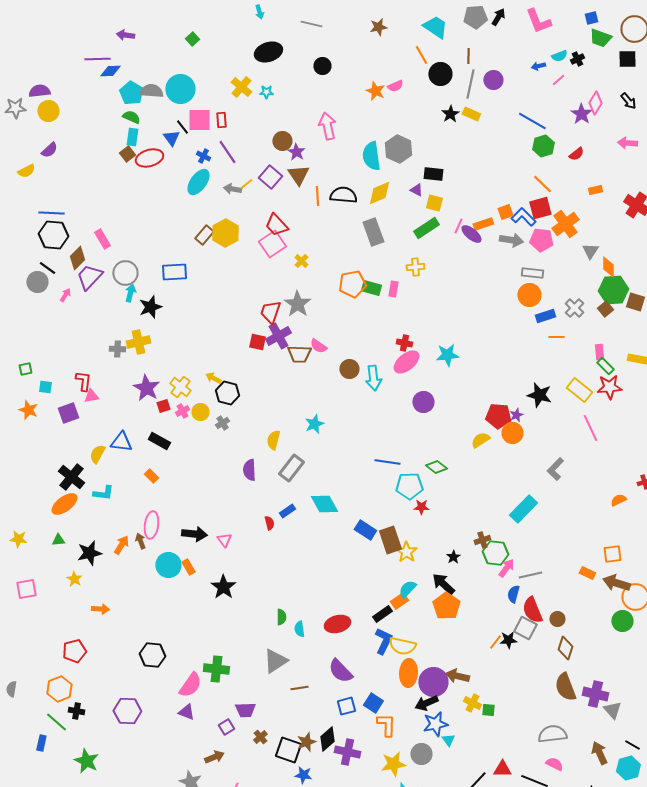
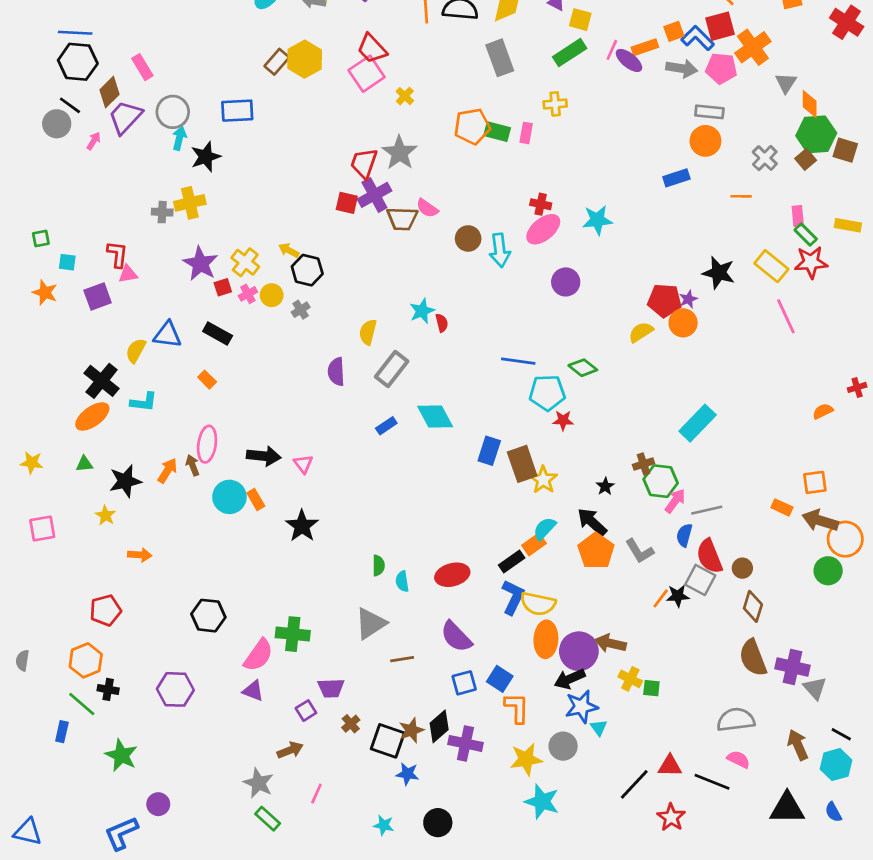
blue rectangle: (545, 316) -> (676, 178), moved
gray L-shape: (555, 469) -> (640, 551), moved, turned -75
red semicircle: (269, 523) -> (442, 323), moved
blue rectangle: (365, 530) -> (489, 451), turned 75

